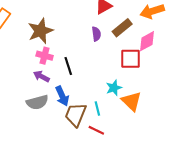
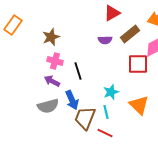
brown star: (40, 31) -> (51, 37), size x0.7
purple semicircle: (96, 34) -> (105, 40), turned 96
cyan star: (114, 88) -> (111, 92), moved

